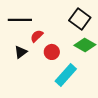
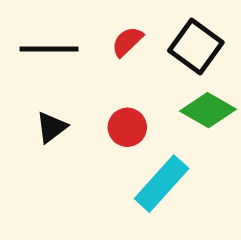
red semicircle: (37, 36) -> (127, 42), moved

